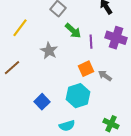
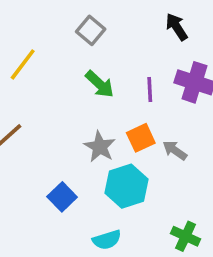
green arrow: (73, 31) -> (100, 84), moved
gray star: (49, 51) -> (100, 147), moved

